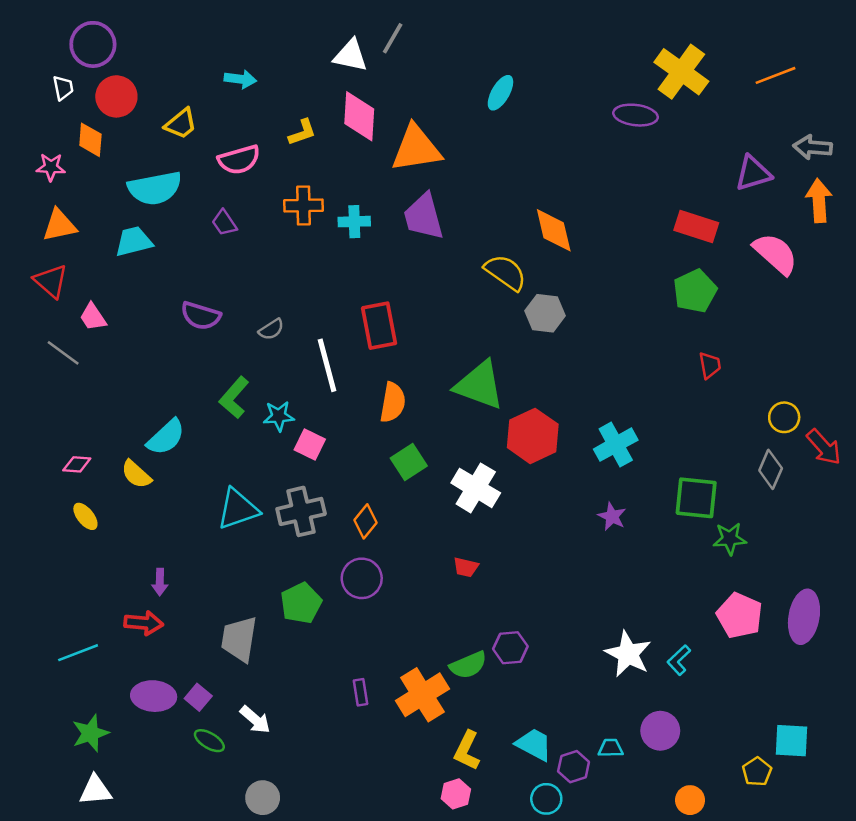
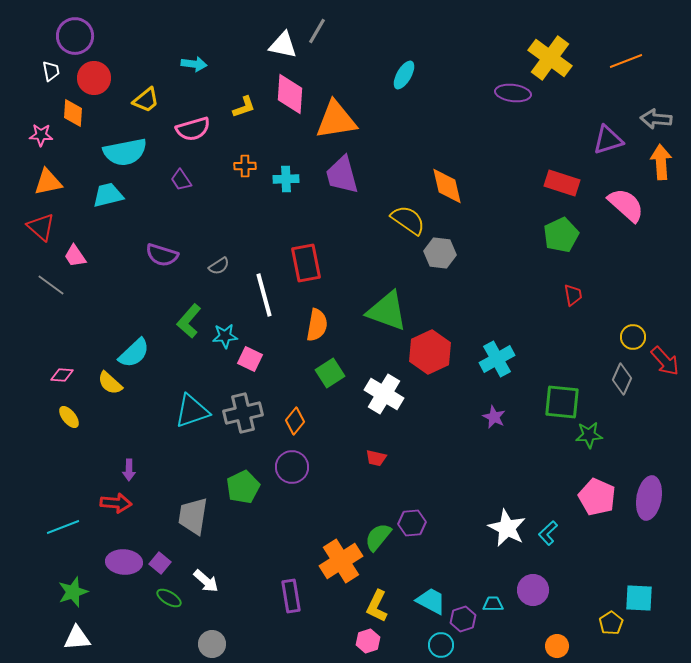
orange cross: (304, 205) -> (245, 166), size x0.7
green semicircle: (468, 665) -> (378, 537), turned 152
purple rectangle: (360, 692) -> (291, 596), moved, size x1.5

